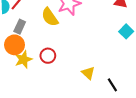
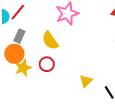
yellow semicircle: (50, 17) -> (50, 41), moved
yellow triangle: (88, 73) -> (86, 81), turned 32

